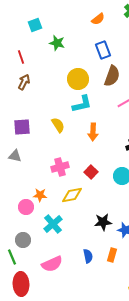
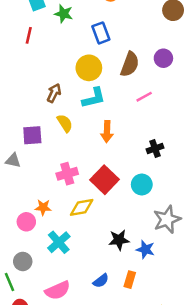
green star: (57, 43) -> (64, 14), moved
blue rectangle: (103, 50) -> (101, 33), moved
red line: (21, 57) -> (29, 35), moved, turned 32
brown arrow: (24, 82) -> (54, 93), moved
purple square: (22, 127) -> (32, 135), moved
red square: (91, 172) -> (105, 180), size x1.6
blue semicircle: (88, 256) -> (101, 281), turned 64

